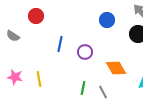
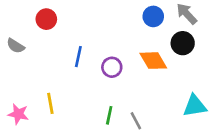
blue circle: (107, 20) -> (153, 16), moved
orange diamond: (116, 68) -> (153, 61), moved
pink star: (15, 77) -> (18, 114), moved

